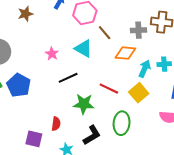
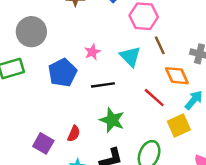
orange diamond: (125, 53) -> (177, 76), turned 45
blue pentagon: (19, 85) -> (63, 73), moved
red line: (109, 89) -> (154, 98), moved

